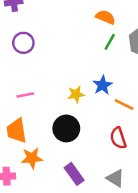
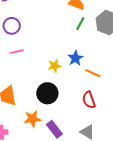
pink line: (25, 95) -> (17, 52), moved
orange star: (32, 158) -> (32, 119), moved

